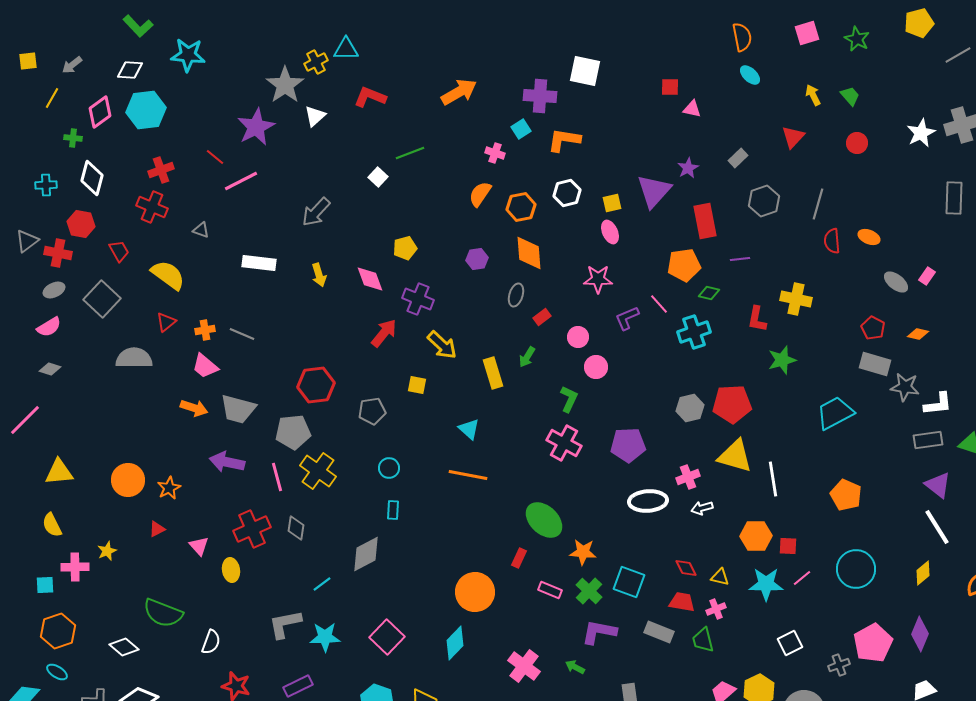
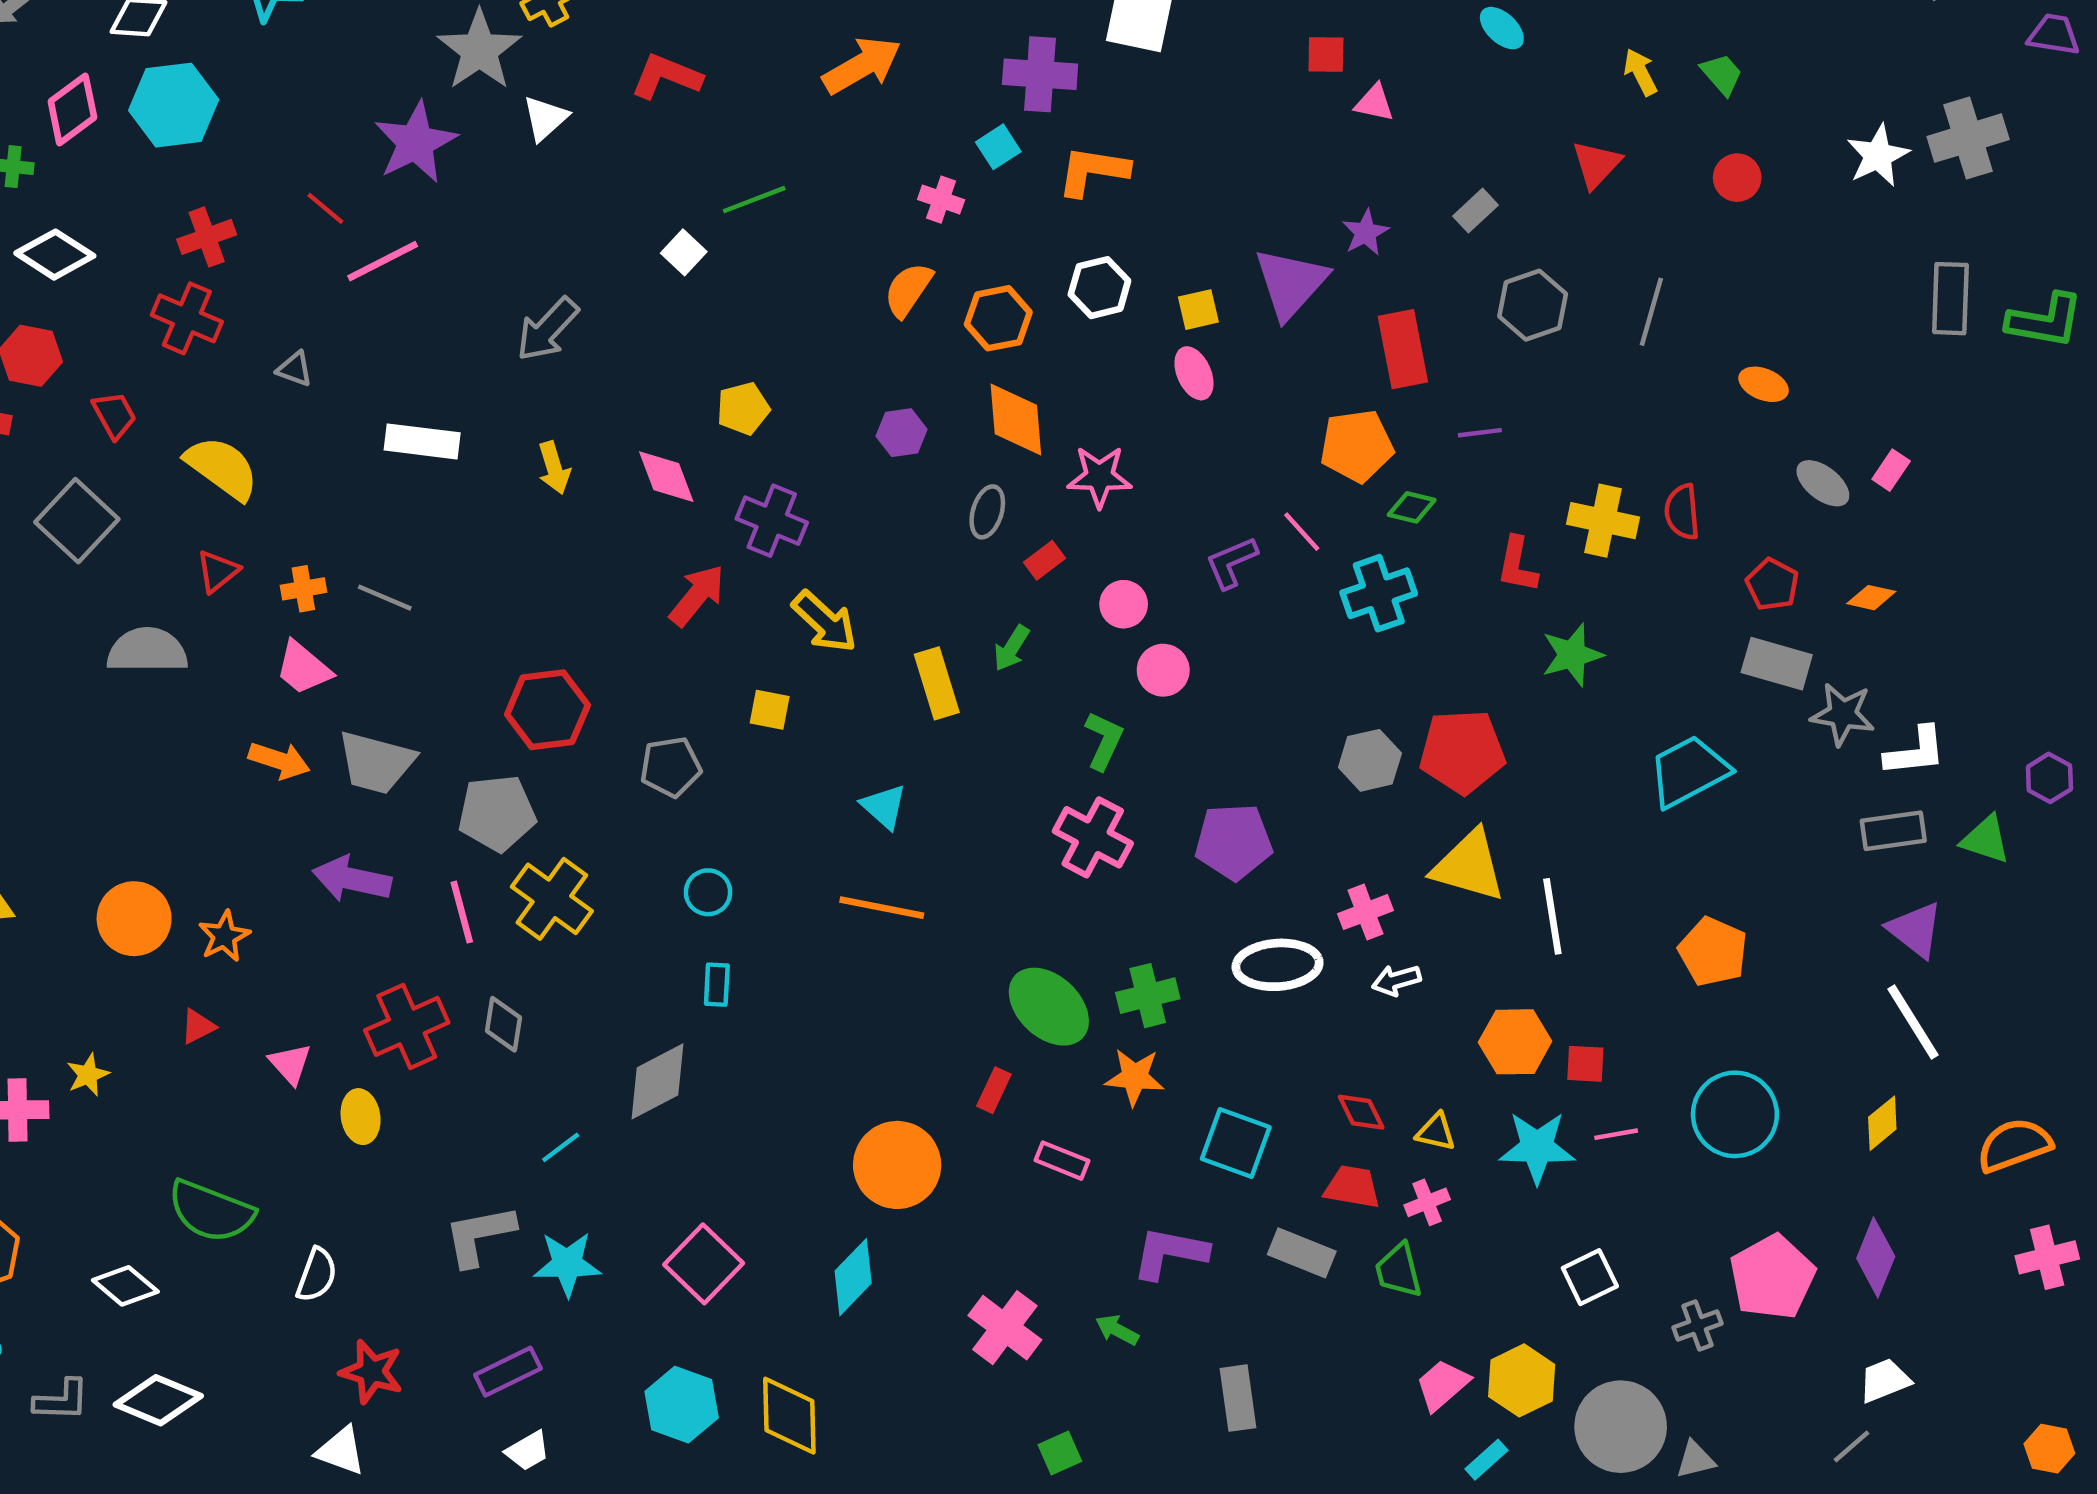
white diamond: (92, 178) -> (55, 255), turned -72
red semicircle: (832, 241) -> (1682, 512), moved
pink star: (598, 279) -> (1099, 477), moved
pink line: (802, 578) -> (1616, 1134), turned 30
green cross: (589, 591) -> (1148, 996), moved, turned 32

